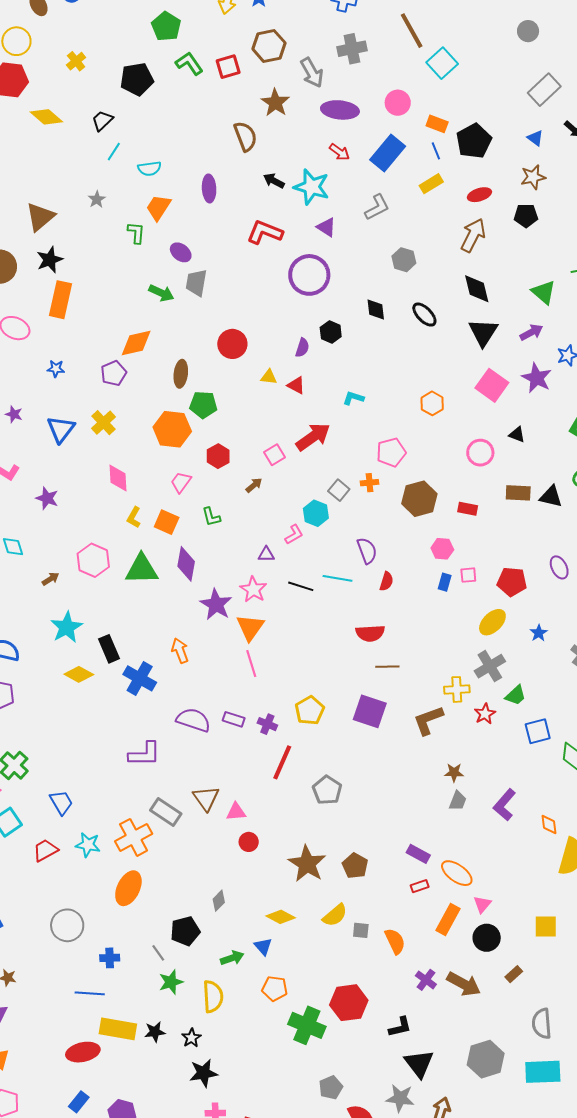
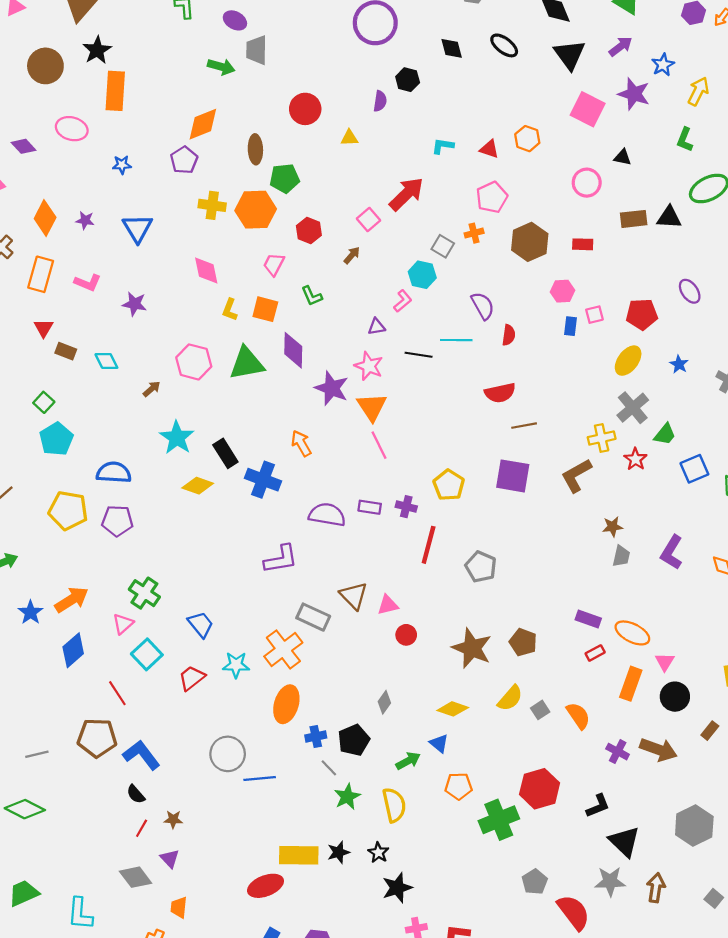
red triangle: (296, 385) -> (489, 149), moved
yellow cross: (104, 423) -> (212, 205), moved, turned -30
gray square: (361, 930) -> (540, 710), turned -30
blue cross: (110, 958) -> (316, 737), moved
blue line: (90, 993) -> (260, 778), moved
green cross: (307, 1025) -> (499, 820), turned -36

